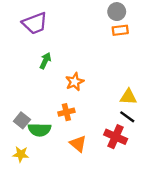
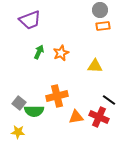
orange star: (75, 82) -> (61, 53), moved
yellow triangle: (128, 97) -> (95, 66), moved
orange cross: (66, 112) -> (57, 96), size x1.5
orange triangle: (78, 144) -> (76, 117), moved, turned -49

